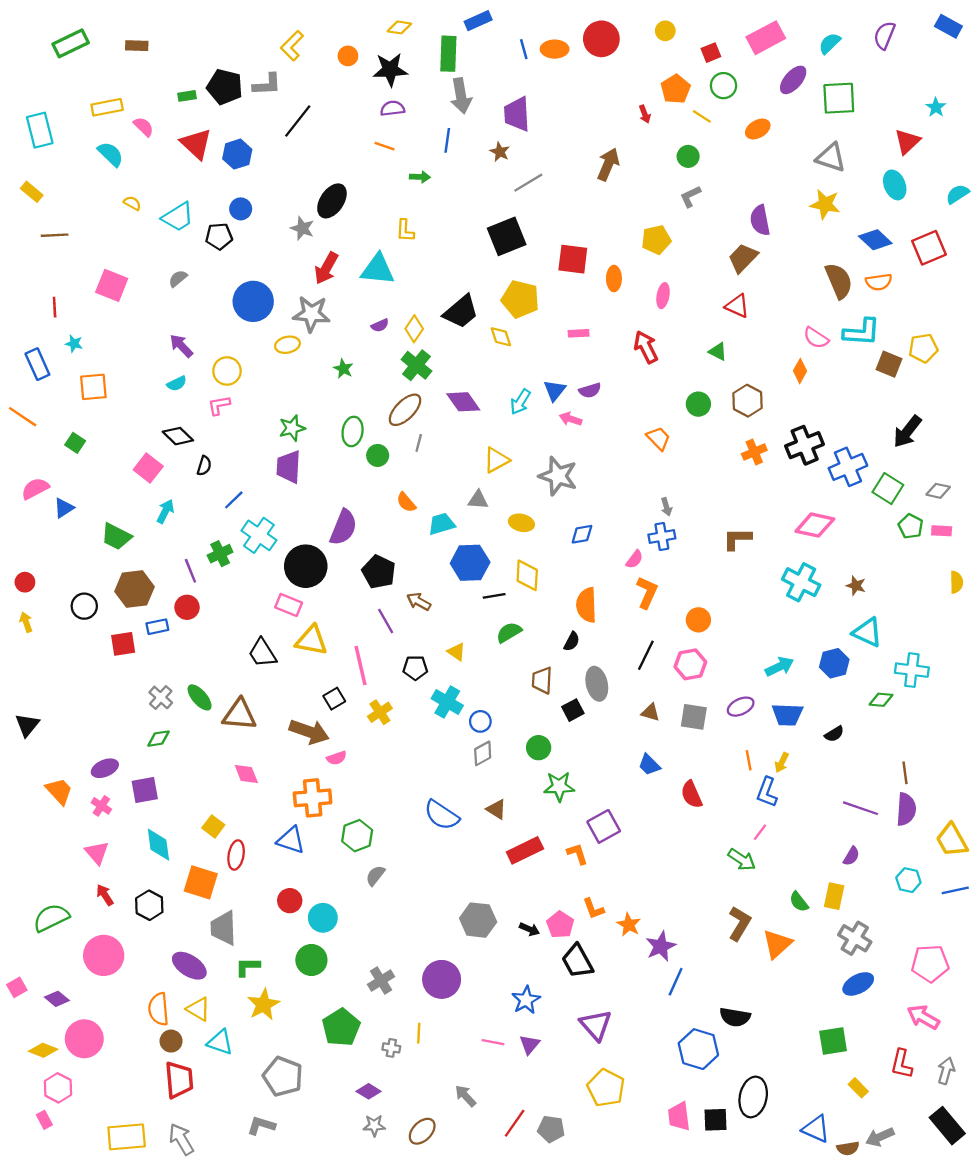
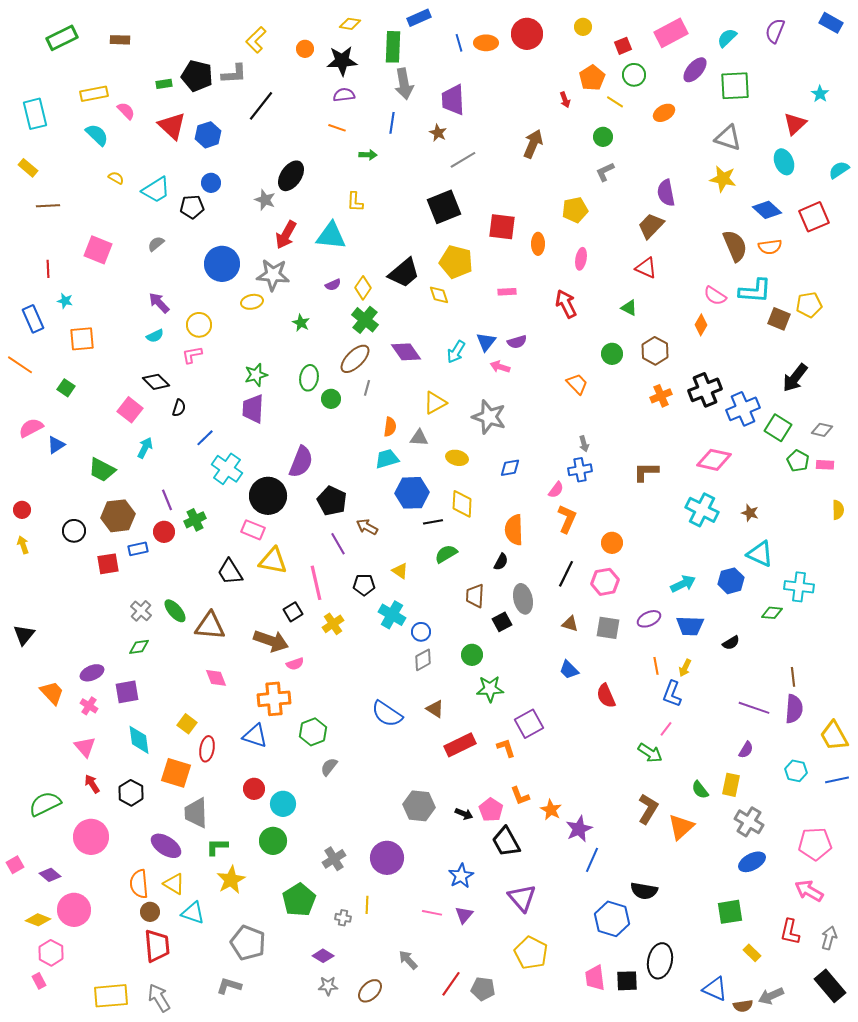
orange semicircle: (406, 502) -> (390, 427), moved, turned -132
green cross: (220, 554) -> (195, 520), moved

